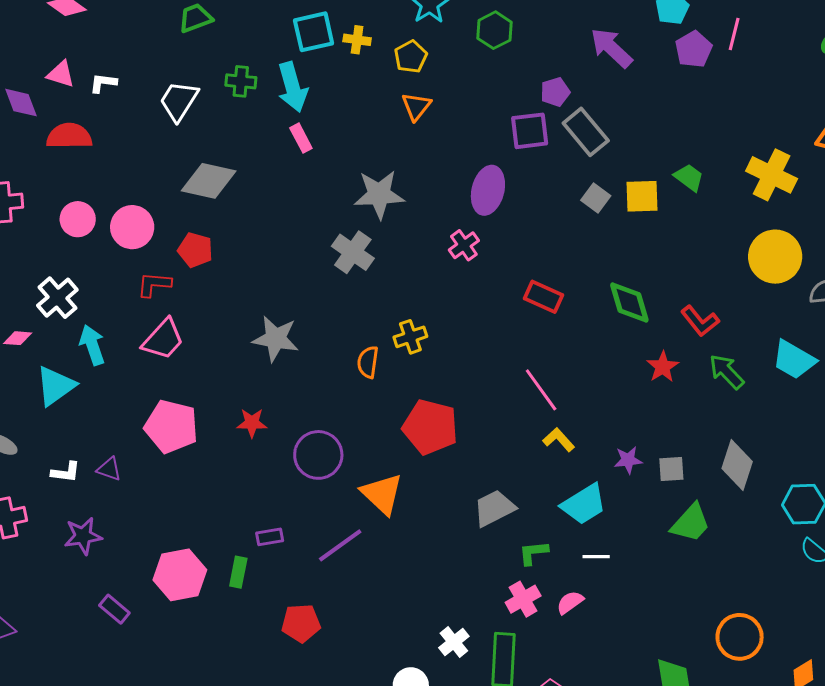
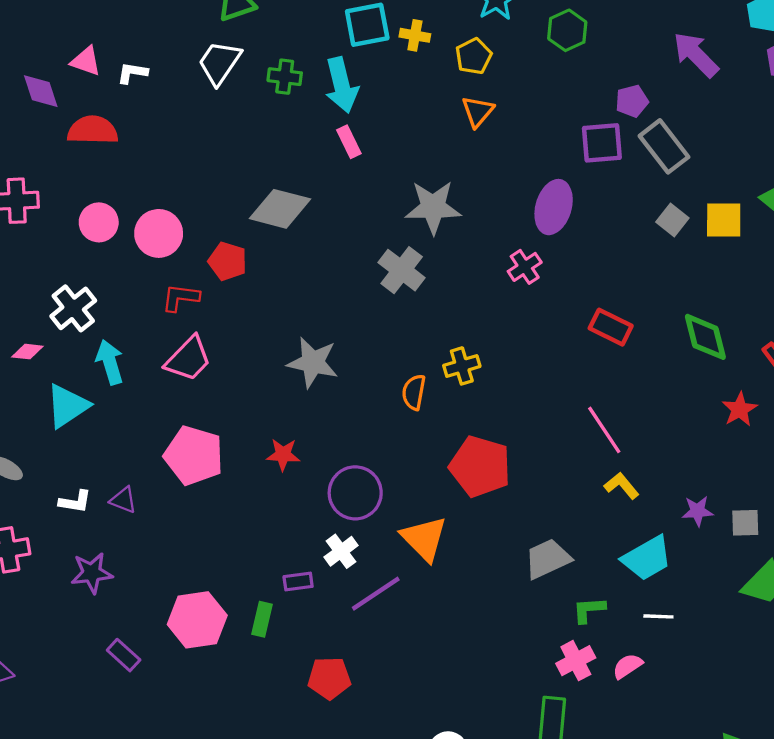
white trapezoid: (179, 101) -> (220, 63), moved
gray diamond: (209, 181) -> (280, 209), moved
white cross: (454, 642) -> (341, 551), moved

